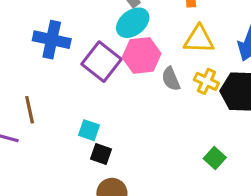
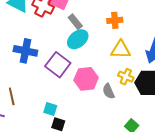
pink hexagon: (142, 55) -> (86, 79), moved
gray semicircle: (171, 79) -> (108, 91), moved

